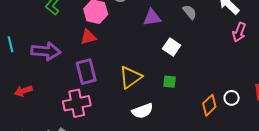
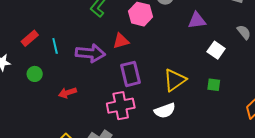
gray semicircle: (190, 12) -> (244, 32), moved
red triangle: (88, 37) -> (121, 41), moved
white semicircle: (142, 111) -> (165, 111), moved

